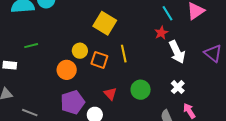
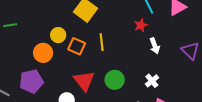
white arrow: (177, 52) -> (155, 46), size x0.7
red triangle: (110, 94) -> (84, 81), size x1.6
purple pentagon: (73, 102) -> (31, 81), moved

